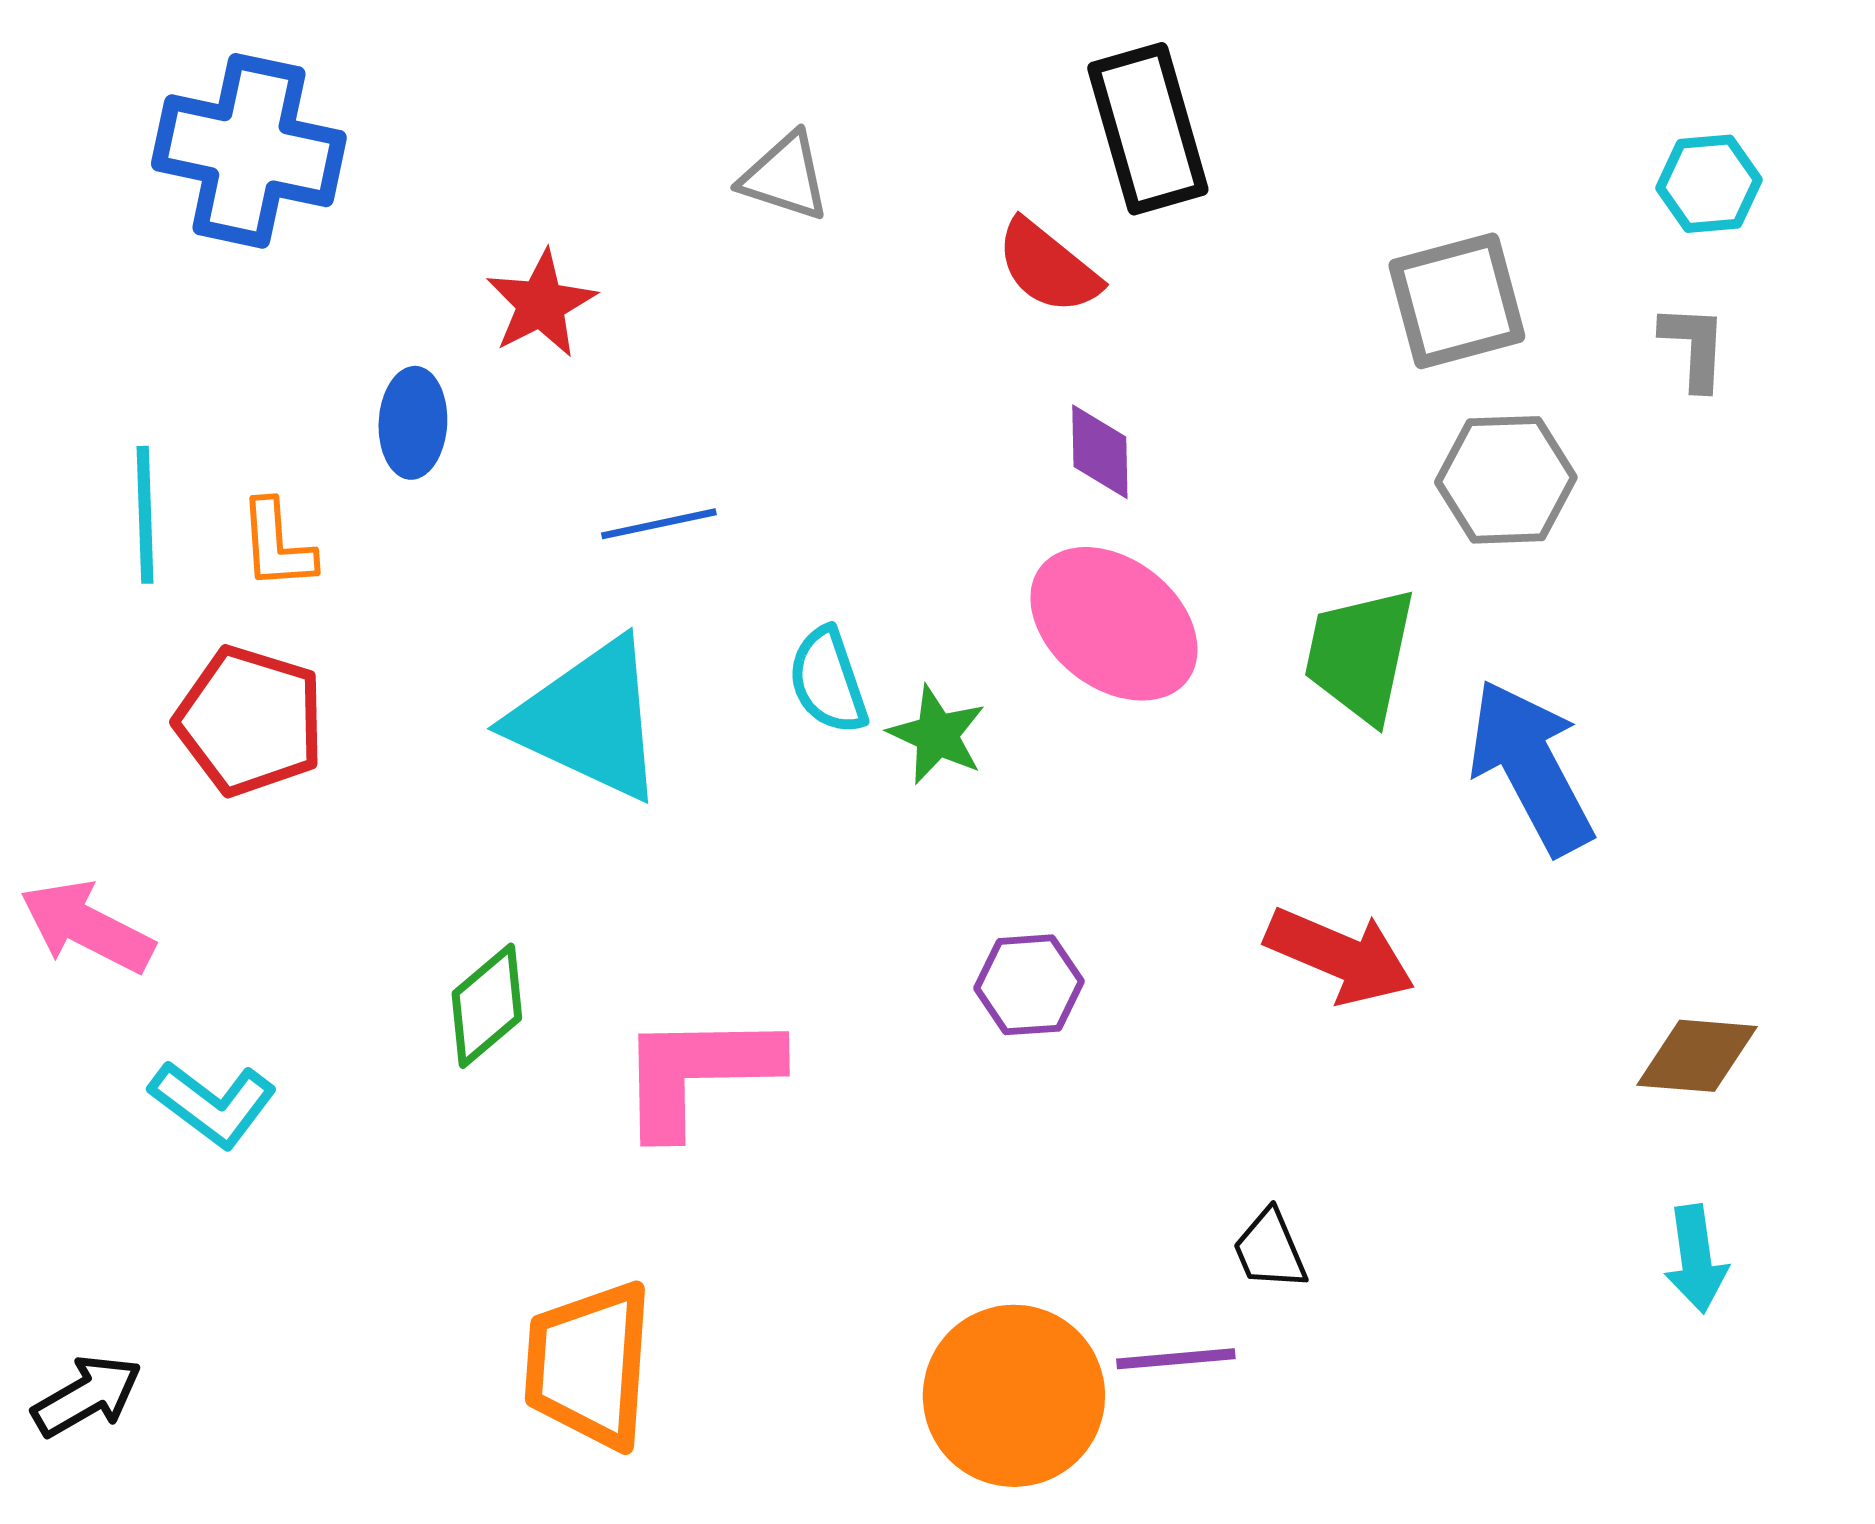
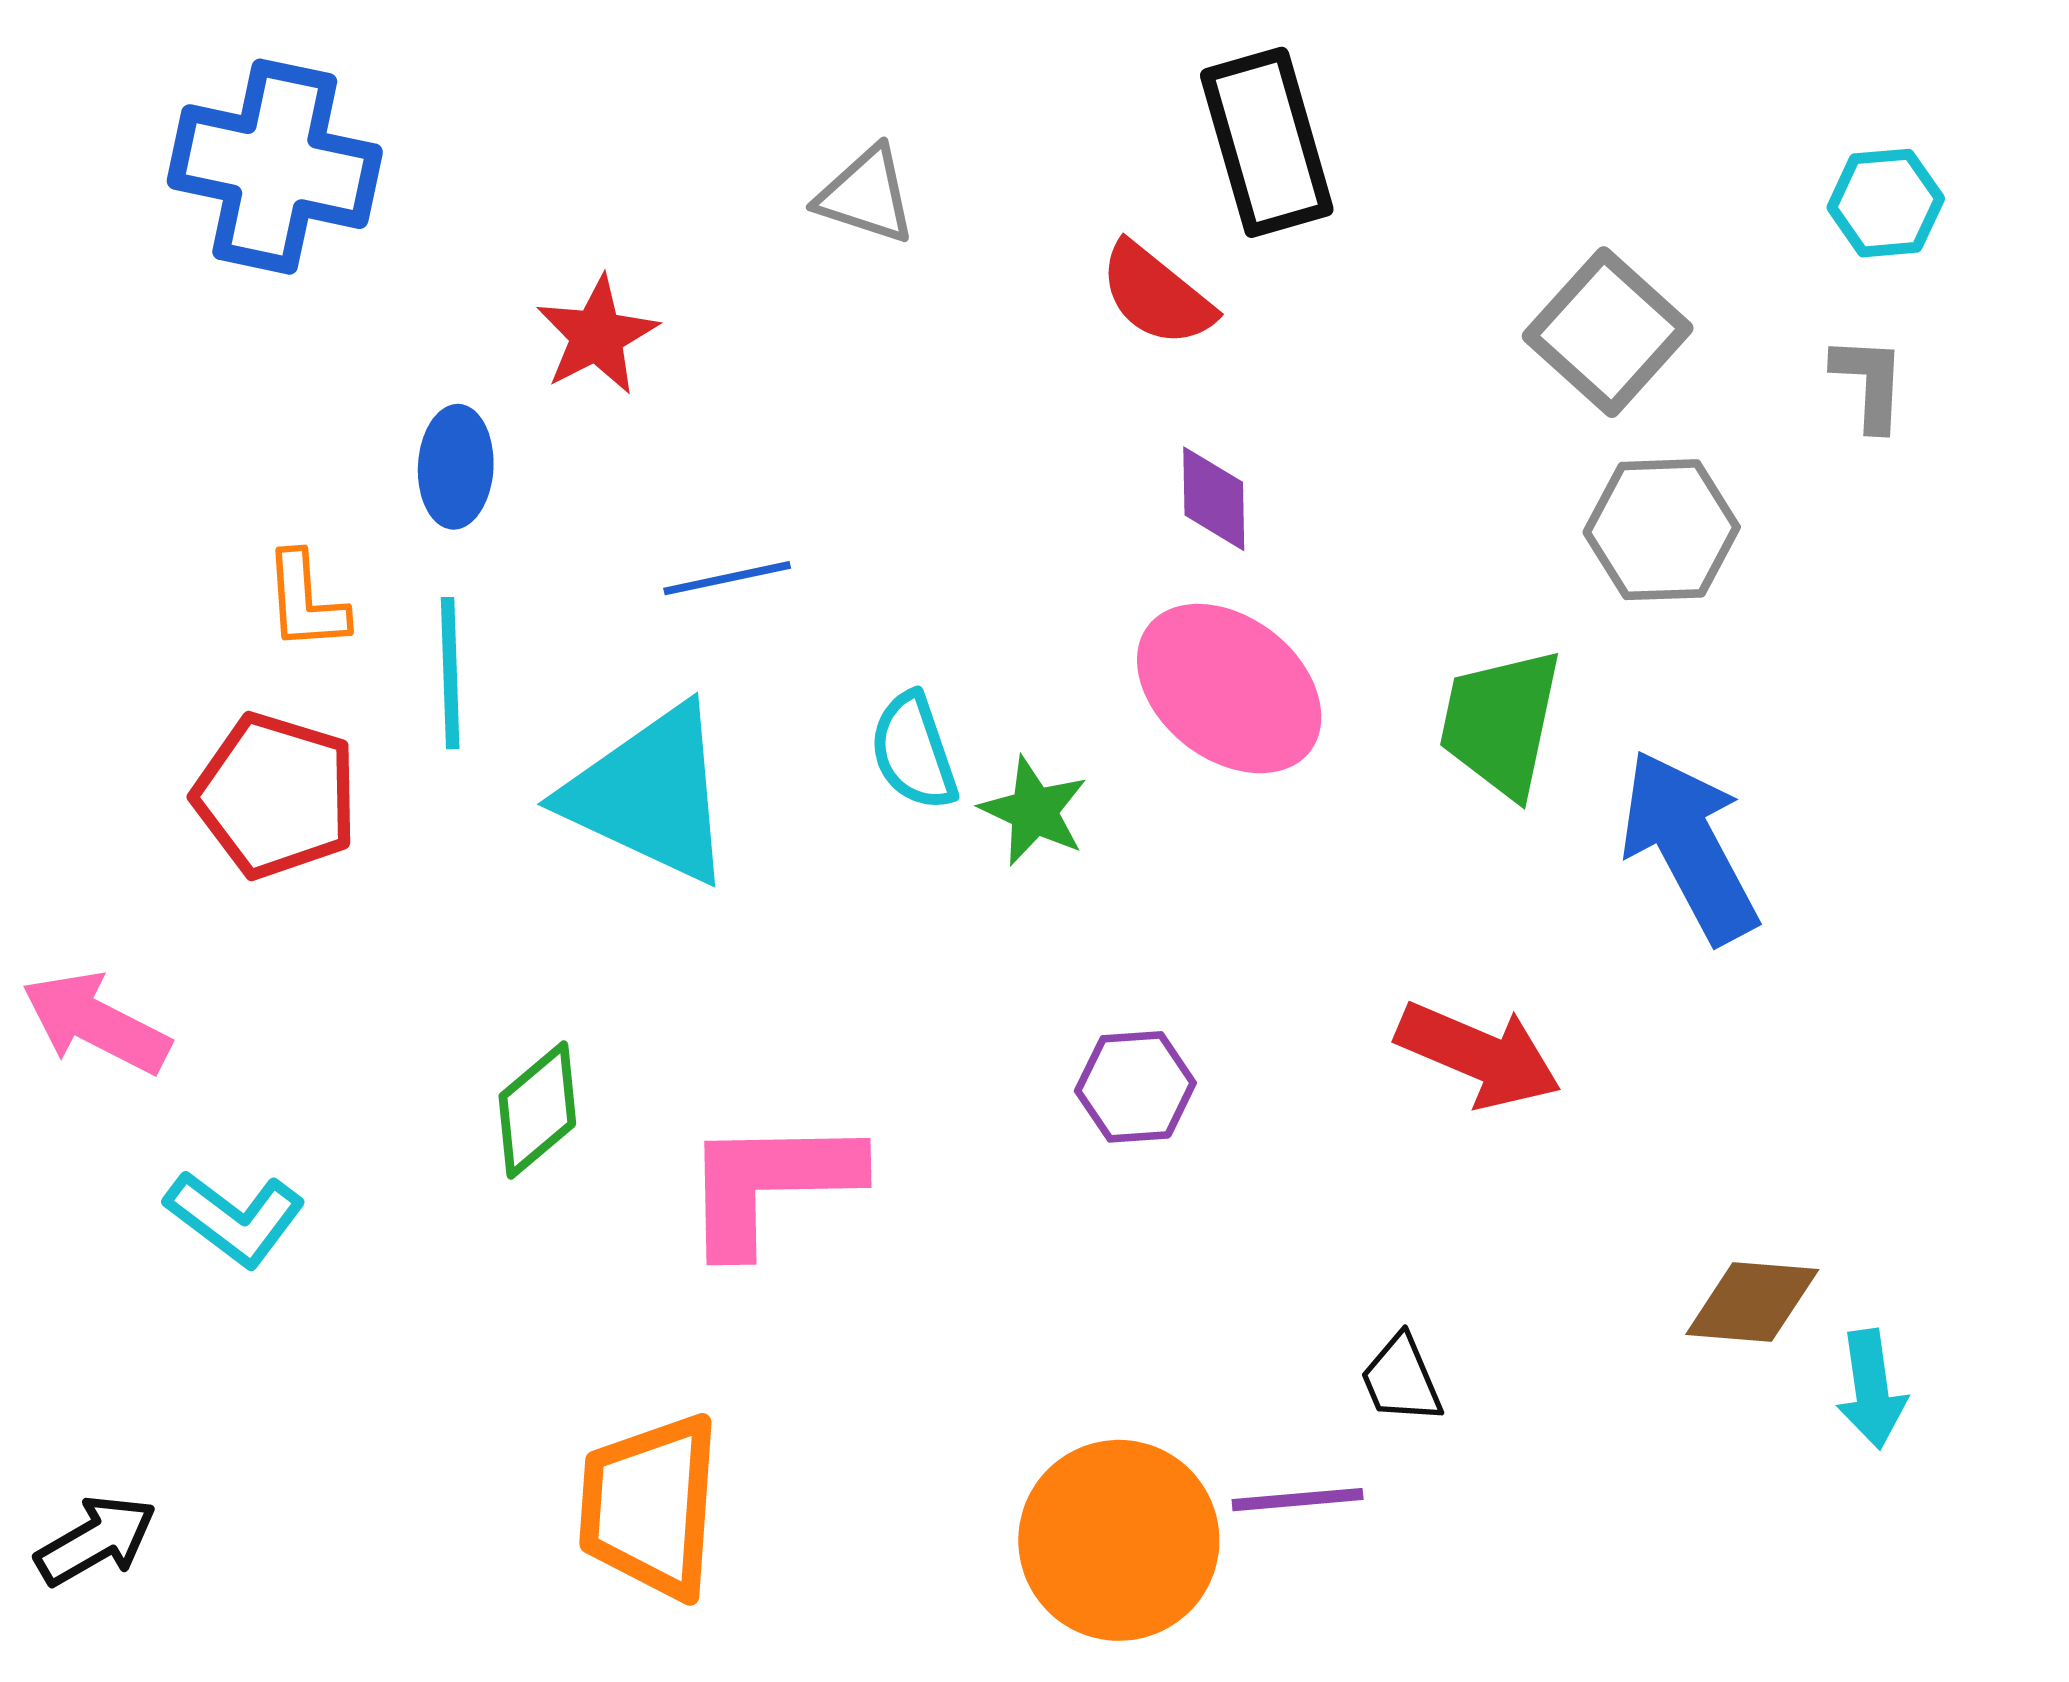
gray square: (1457, 301) -> (1608, 332), turned -33
cyan line: (145, 515) -> (450, 673), moved
brown diamond: (1697, 1056) -> (1752, 1302), moved

